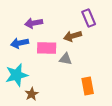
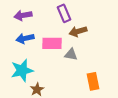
purple rectangle: (89, 18) -> (64, 13), moved
purple arrow: (34, 23) -> (23, 15), moved

